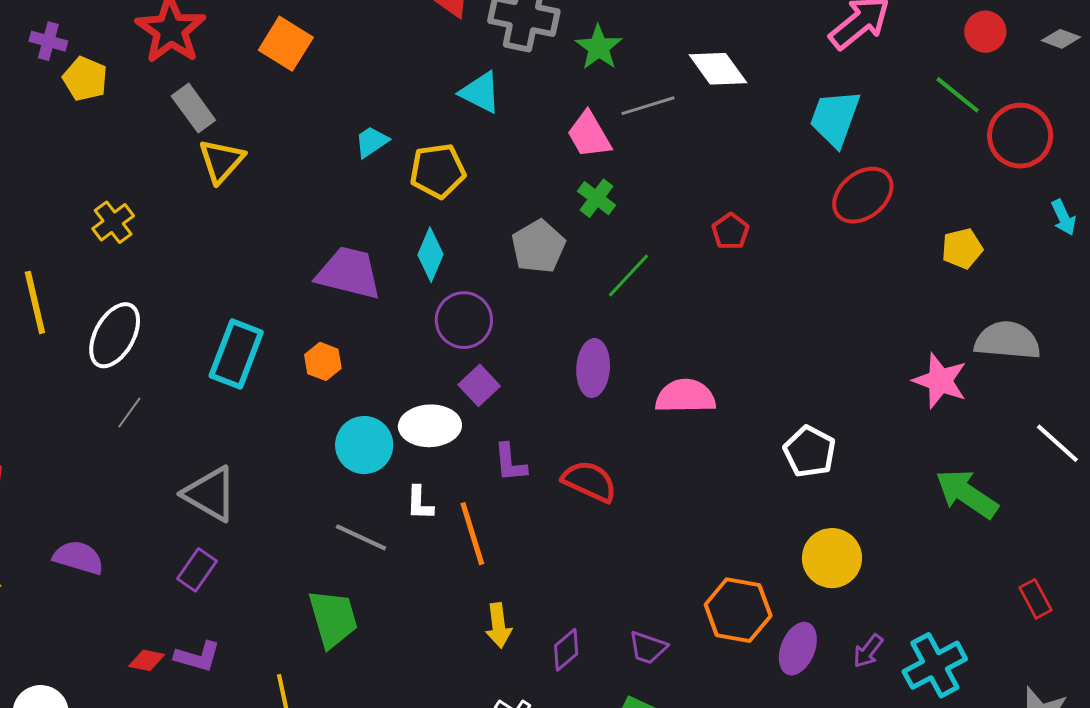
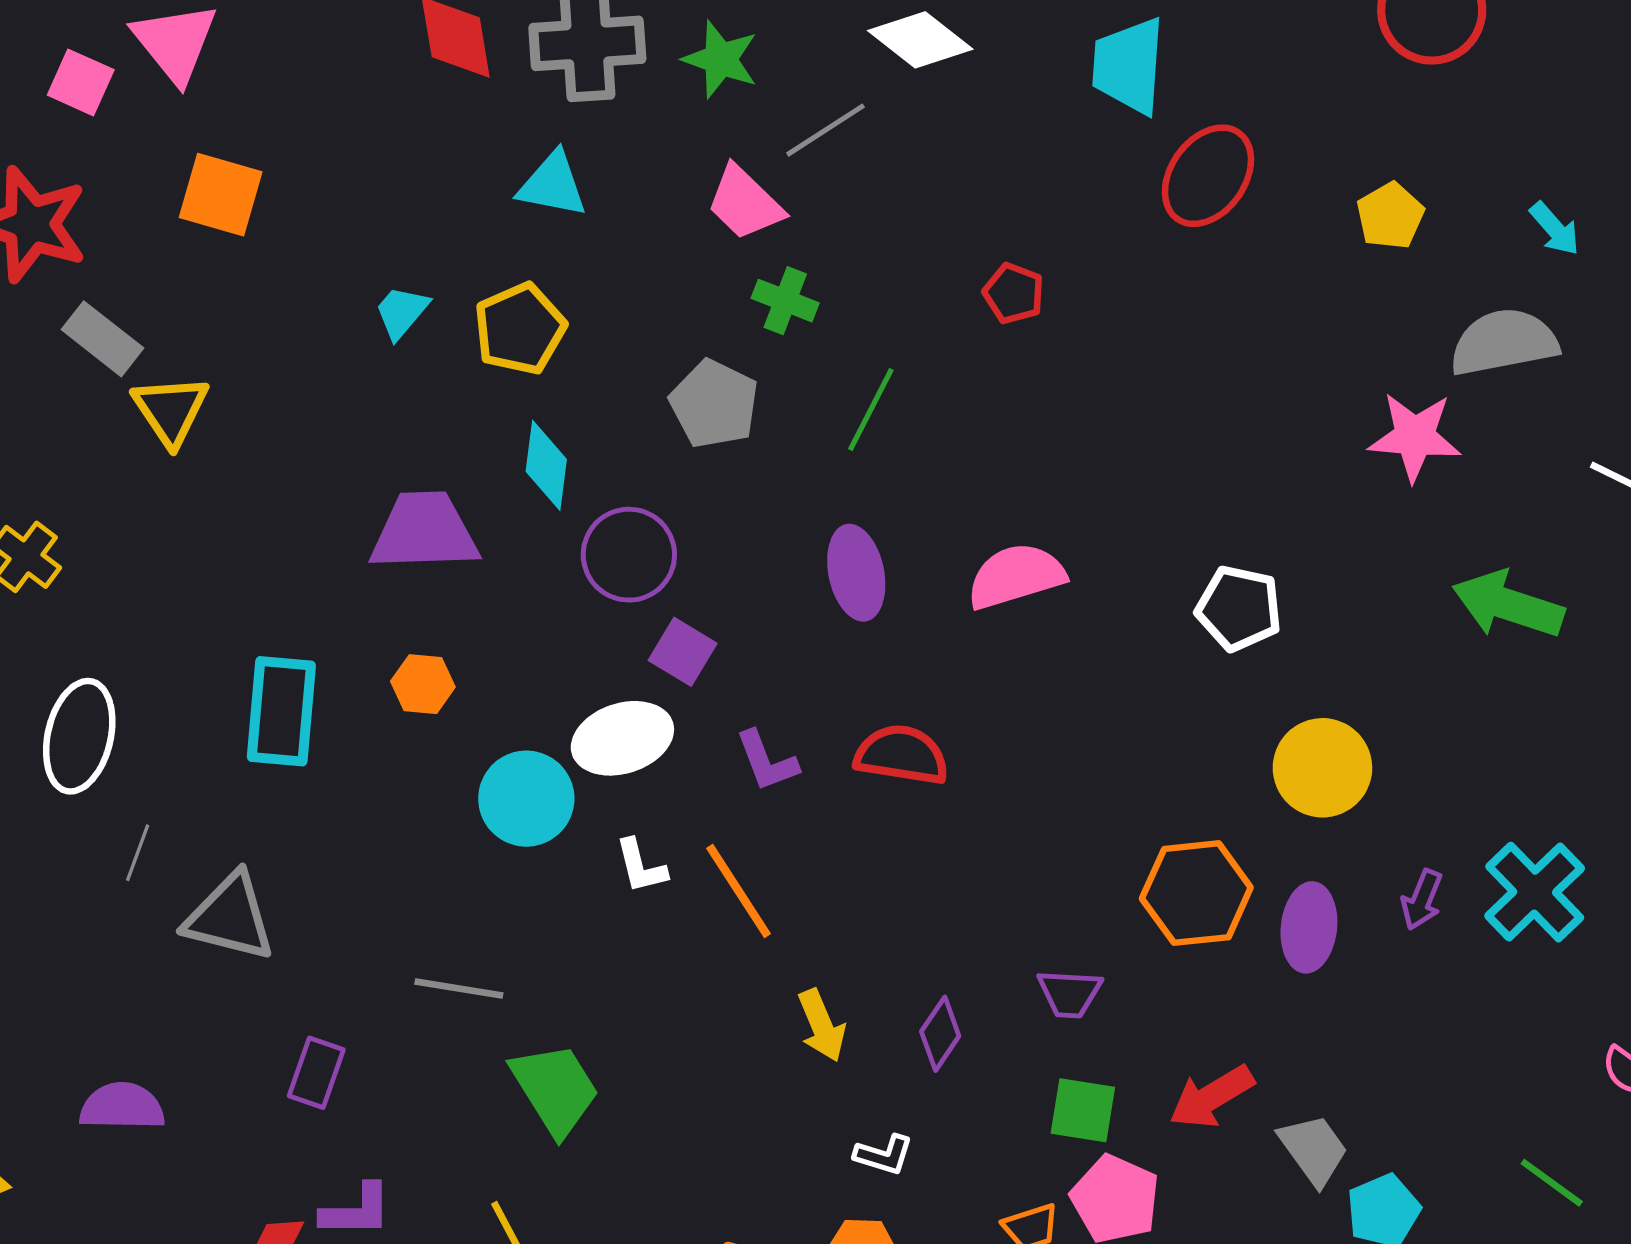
cyan arrow: (1064, 217) -> (1555, 229), moved
gray triangle: (210, 494) -> (230, 917), moved
gray line: (361, 537) -> (459, 988), moved

